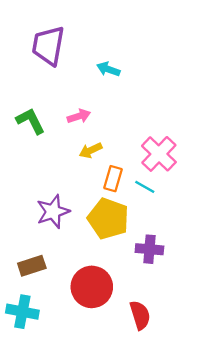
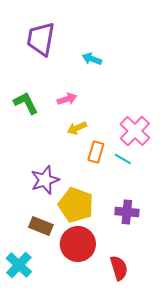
yellow pentagon: (108, 219) -> (76, 205), moved
brown rectangle: (32, 266) -> (41, 226), moved, turned 40
cyan cross: (22, 312) -> (19, 265), turned 32

